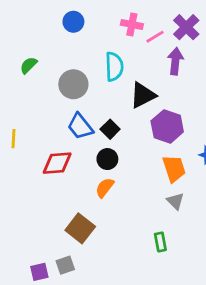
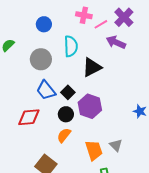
blue circle: (73, 22) -> (44, 24), moved
purple arrow: (175, 61) -> (116, 42), turned -72
purple hexagon: (167, 126) -> (90, 106), moved
orange trapezoid: (174, 169) -> (94, 150), moved

